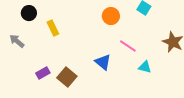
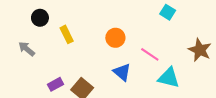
orange circle: (111, 16) -> (115, 38), moved
cyan triangle: (145, 67) -> (169, 78), size x1.5

